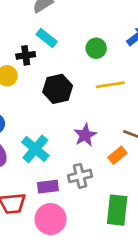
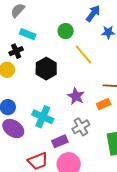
yellow line: (110, 85) -> (83, 54), turned 75
orange rectangle: (117, 155) -> (104, 104), turned 32

